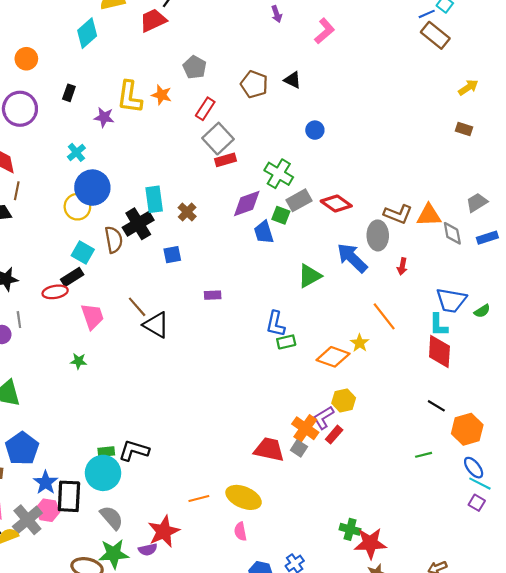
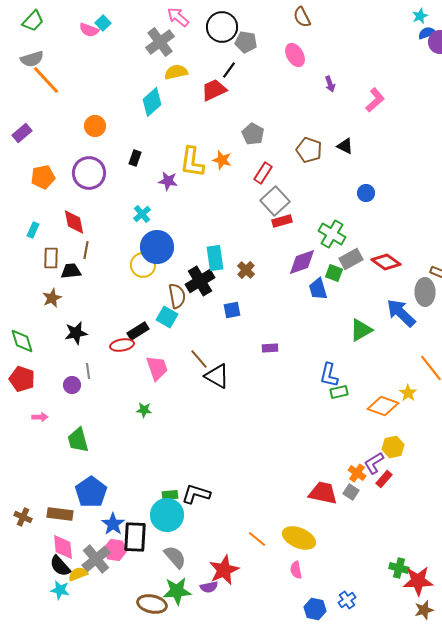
cyan square: (83, 253) -> (167, 317), moved
orange cross: (305, 428) -> (357, 473), size x0.7
orange line: (199, 498) -> (257, 539), turned 54

